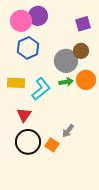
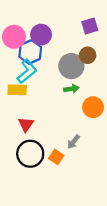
purple circle: (38, 16) -> (41, 35), moved
pink circle: (21, 21) -> (14, 37), moved
orange circle: (86, 80) -> (93, 107), moved
cyan L-shape: (41, 89) -> (27, 71), moved

